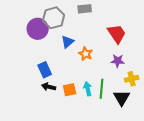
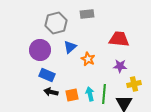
purple circle: (38, 29) -> (40, 50), moved
red trapezoid: (117, 34) -> (119, 39), turned -50
blue rectangle: (45, 70) -> (47, 75), turned -42

